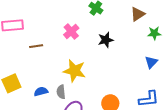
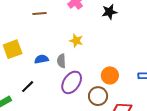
yellow star: (74, 71) -> (76, 41), size x0.6

